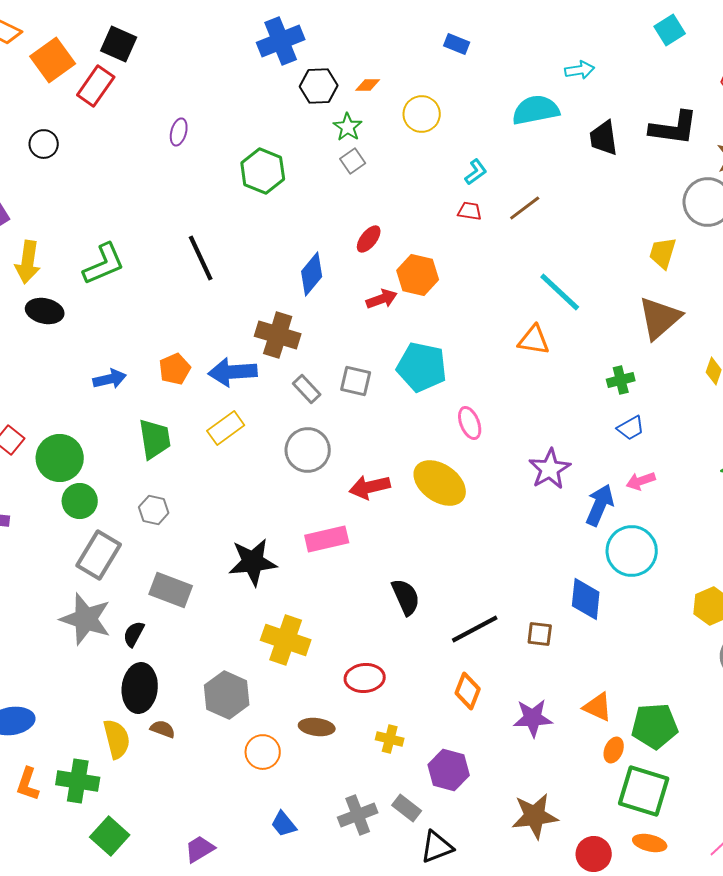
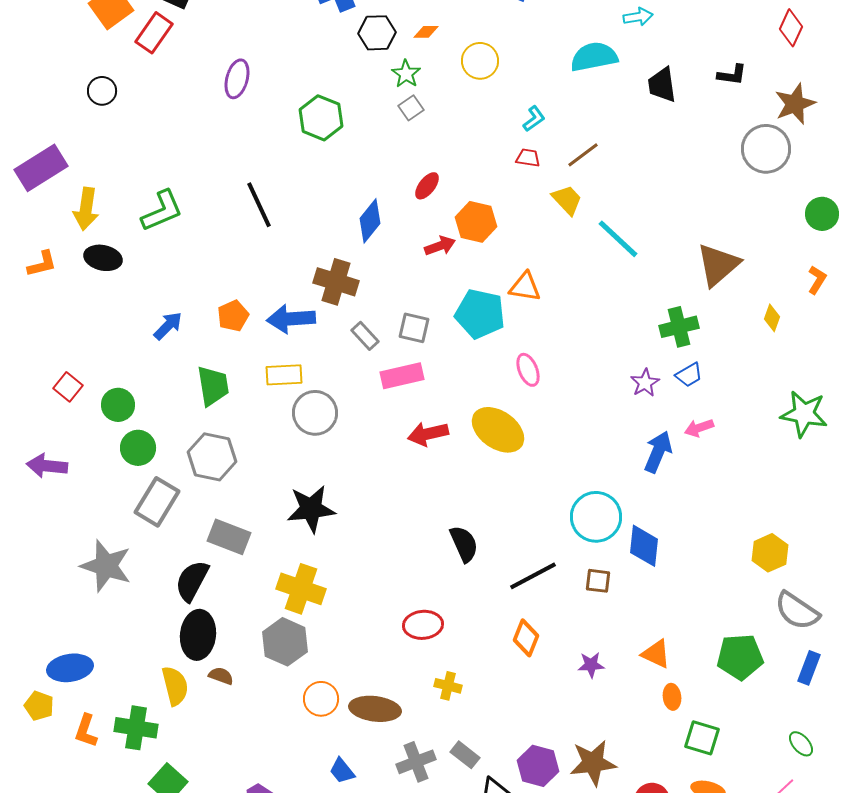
black L-shape: (674, 128) -> (732, 75), size x0.6
purple ellipse: (179, 132) -> (237, 79), size x1.4
yellow trapezoid: (663, 253) -> (567, 200), moved, turned 120
orange triangle: (534, 340) -> (525, 287), moved
blue arrow: (110, 379) -> (168, 326), turned -32
green cross: (621, 380) -> (679, 327), size x1.4
yellow rectangle: (226, 428) -> (284, 375), turned 33
gray circle: (308, 450) -> (315, 413), moved
green circle: (60, 458) -> (118, 405), size x0.7
purple star: (550, 469) -> (645, 383), moved, size x0.7
gray hexagon: (154, 510) -> (212, 457), size x1.6
pink rectangle: (327, 539) -> (402, 376), moved
cyan circle: (632, 551) -> (596, 517), moved
gray star: (86, 619) -> (106, 566), moved
black semicircle: (134, 634) -> (192, 581), size x1.6
yellow cross: (286, 640) -> (301, 589), moved
purple star: (533, 718) -> (591, 665), size x0.7
green pentagon: (655, 726) -> (740, 657), moved
brown ellipse: (317, 727) -> (375, 709), moved, size x1.4
orange ellipse: (614, 750) -> (672, 697), turned -30
purple hexagon: (449, 770) -> (538, 766), moved
green square: (644, 791) -> (702, 738), size x0.7

